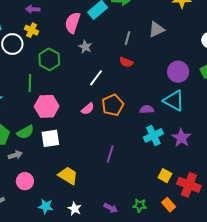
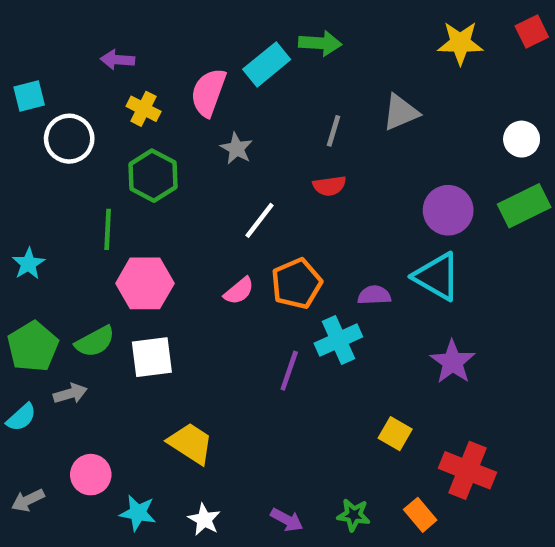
yellow cross: (32, 30) -> (144, 109), moved
red semicircle: (126, 62) -> (329, 186), turned -32
cyan cross: (153, 135) -> (338, 340), moved
purple line: (110, 154) -> (289, 371), moved
yellow square: (165, 176) -> (395, 434), moved
pink circle: (25, 181) -> (91, 475), moved

